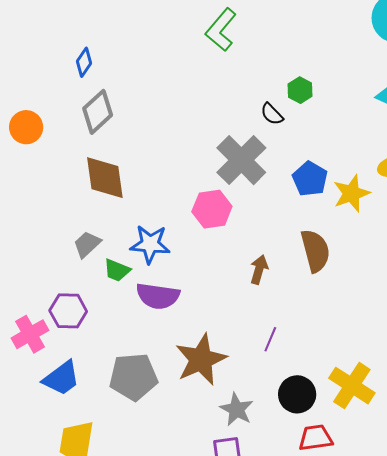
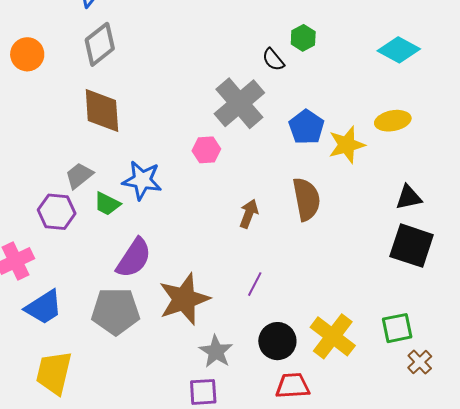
pink hexagon: (212, 209) -> (206, 150), size x0.7
purple semicircle: (158, 296) -> (134, 258), moved, turned -69
purple hexagon: (68, 311) -> (57, 212), moved

